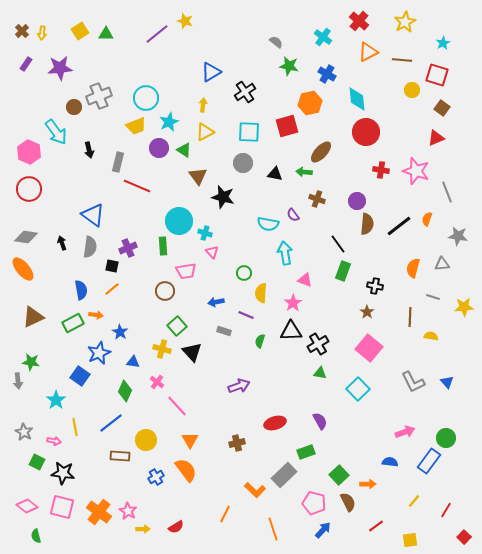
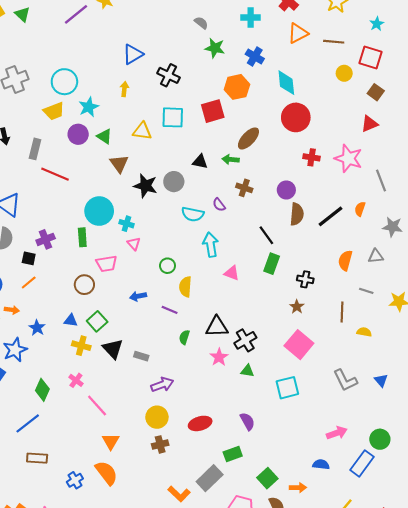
green triangle: (106, 34) -> (22, 14), turned 42
cyan cross: (323, 37) -> (251, 18), turned -36
black cross: (245, 92) -> (169, 75), turned -30
yellow triangle: (205, 132) -> (142, 131), moved, turned 36
gray circle: (243, 163) -> (174, 182), moved
pink star: (293, 303) -> (219, 357), moved
gray rectangle: (224, 331) -> (141, 356), moved
blue triangle: (133, 362) -> (71, 320), moved
cyan square: (358, 389) -> (287, 388), turned 30
yellow circle: (146, 440) -> (157, 417), moved

